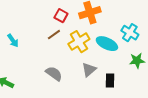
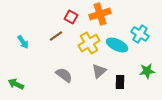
brown line: (54, 35) -> (56, 36), moved
green star: (137, 61) -> (147, 71), moved

